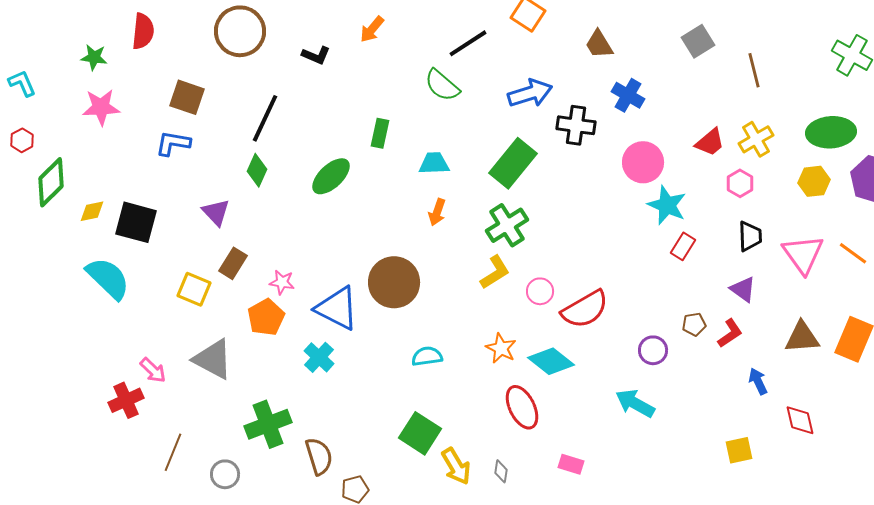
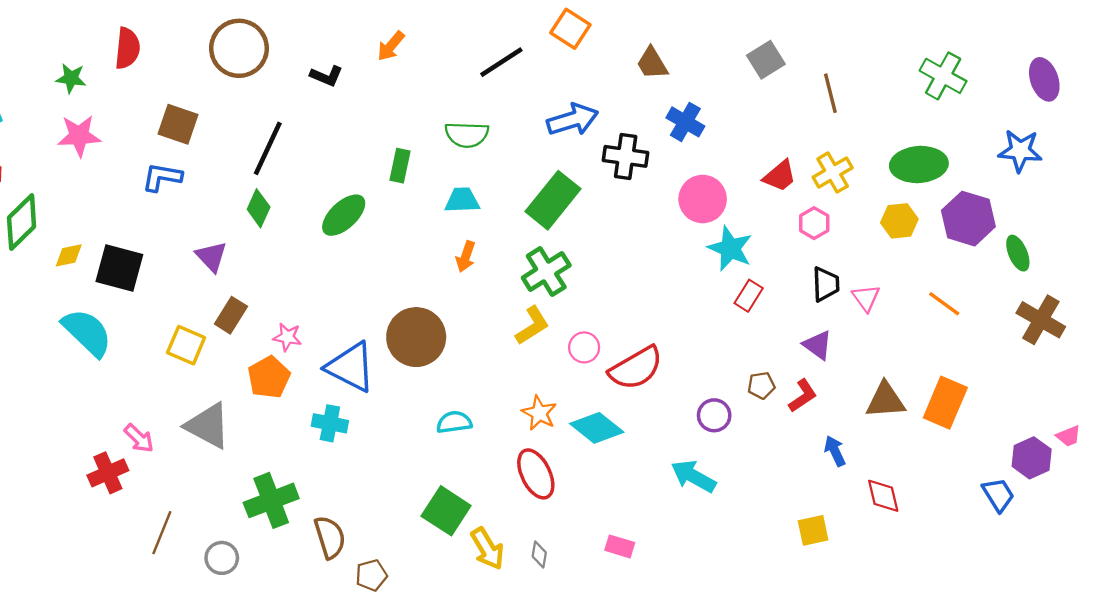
green semicircle: (442, 85) -> (467, 135), moved, turned -39
pink triangle: (803, 254) -> (866, 298), moved, size x0.6
cyan cross: (319, 357) -> (330, 423), turned -32
red ellipse: (522, 407) -> (536, 474), moved

